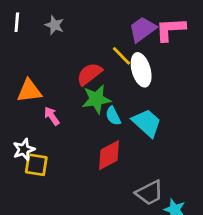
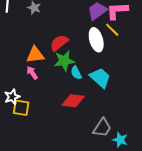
yellow line: (122, 56) -> (112, 30), moved
orange triangle: (29, 91) -> (35, 55), moved
red diamond: (109, 155) -> (73, 101), turned 35
gray trapezoid: (149, 193) -> (102, 128), turned -30

